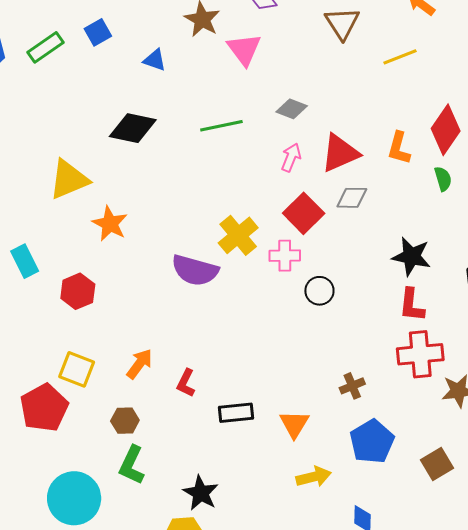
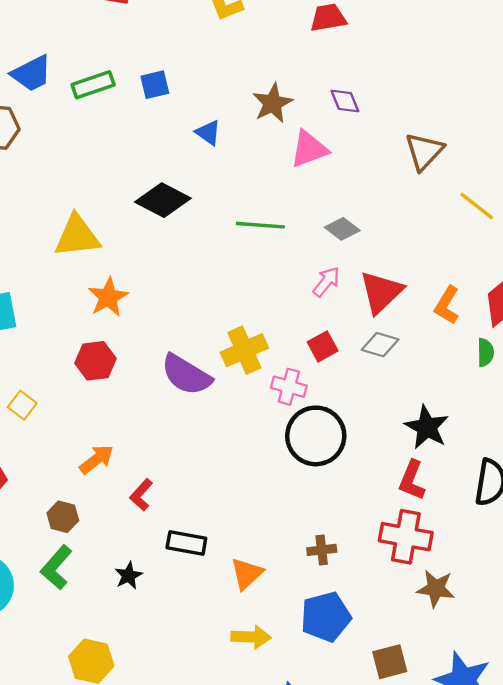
pink triangle: (244, 49) -> (309, 149), turned 30
yellow line: (400, 57) -> (477, 206), turned 44
red triangle: (340, 153) -> (381, 292), turned -36
red square: (304, 213) -> (323, 346), size x0.7
red hexagon: (78, 291) -> (95, 361), moved
black circle: (319, 291) -> (316, 436), size x1.8
yellow square: (77, 369) -> (22, 405), moved, size x0.7
black star: (201, 493) -> (129, 576), moved, size x0.7

